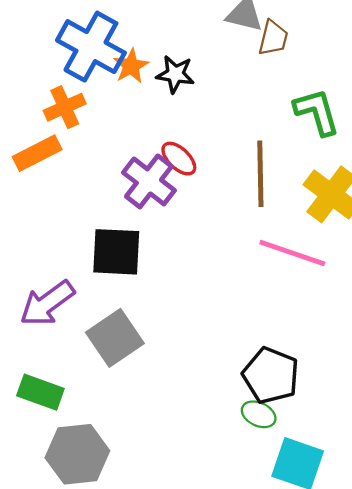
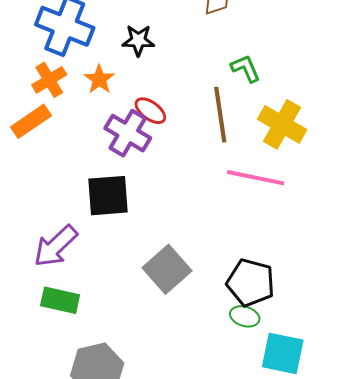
orange star: (131, 66) -> (99, 79), moved
green L-shape: (317, 112) -> (246, 68), moved, size x0.7
gray square: (115, 338) -> (167, 269), moved
green rectangle: (40, 392) -> (60, 300), moved

